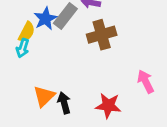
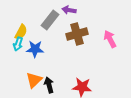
blue star: (45, 19) -> (35, 49), moved, turned 30
pink arrow: (146, 81) -> (110, 39), moved

